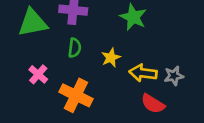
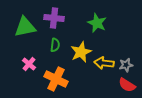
yellow star: (111, 58) -> (81, 52), size x1.5
red semicircle: (153, 104) -> (127, 85), moved

